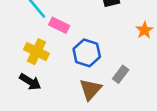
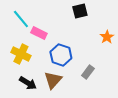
black arrow: (30, 82) -> (28, 83), moved
brown triangle: (90, 89) -> (53, 80), moved

